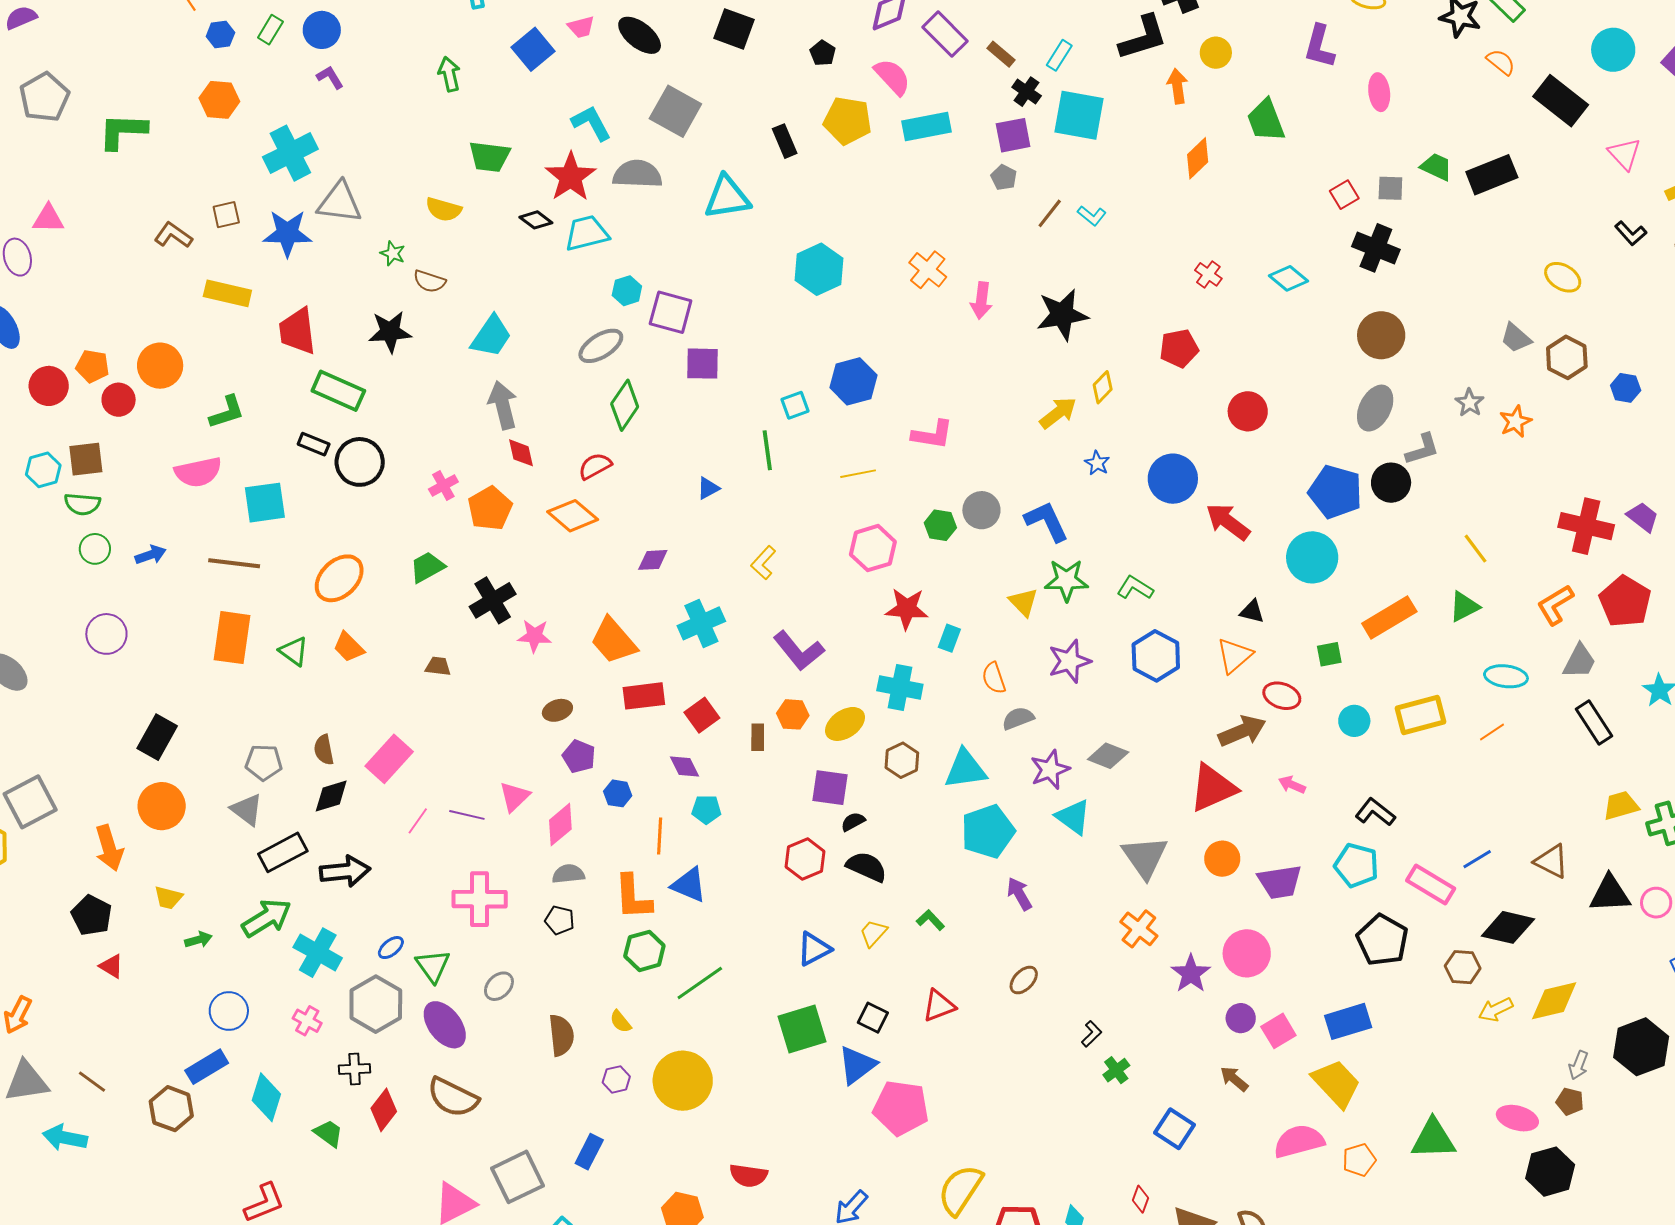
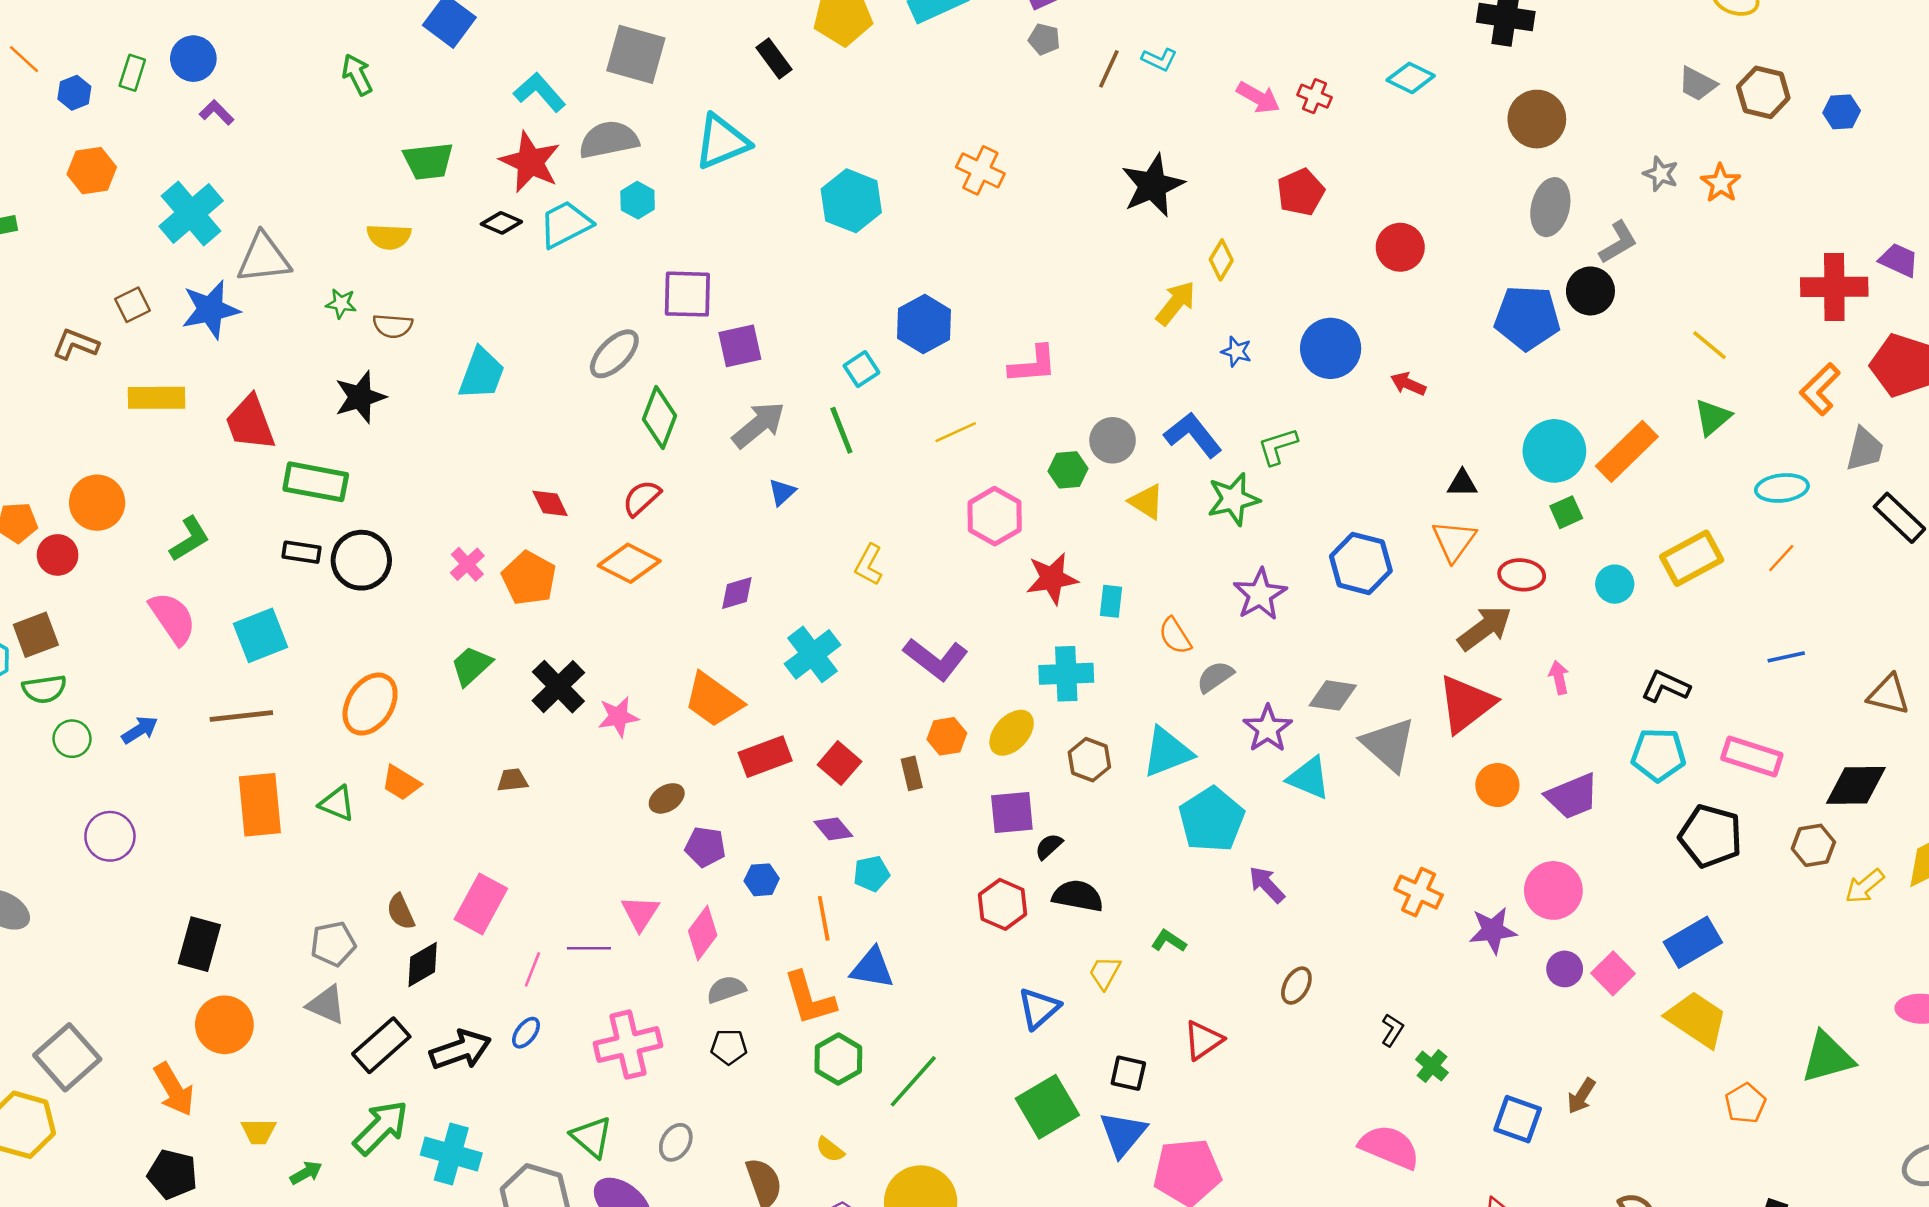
cyan hexagon: (627, 291) -> (638, 200), moved
pink arrow: (981, 301) -> (1258, 97), moved, turned -54
gray arrow: (503, 405) -> (759, 425), moved, turned 78
pink semicircle: (198, 472) -> (173, 618), turned -99
red arrow: (1228, 522) -> (1408, 384), size x0.6
cyan circle: (1312, 557) -> (1554, 451), moved
green L-shape: (1135, 588) -> (1278, 446), moved, turned -36
yellow triangle: (1023, 602) -> (1146, 502), moved
pink arrow: (1292, 785) -> (1559, 677), turned 68
gray triangle: (1145, 857) -> (1388, 744), moved
blue line: (1477, 859) -> (1786, 657), moved, turned 32
blue ellipse: (391, 948) -> (526, 1033), moved
purple star: (1191, 974) -> (1493, 930), turned -30
brown arrow: (1234, 1079) -> (1581, 1096), moved, turned -84
pink semicircle: (1299, 1141) -> (1389, 1147), moved, turned 51

